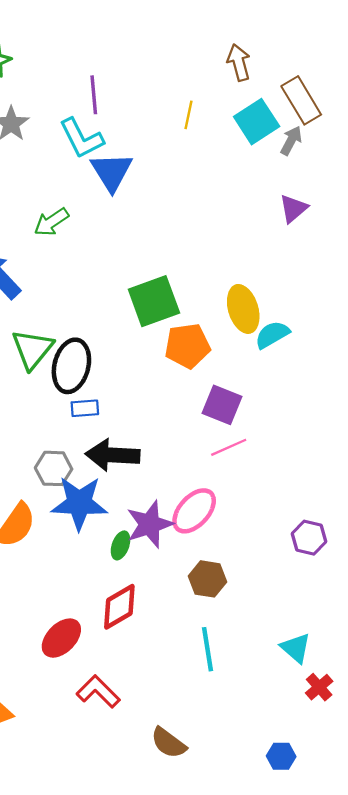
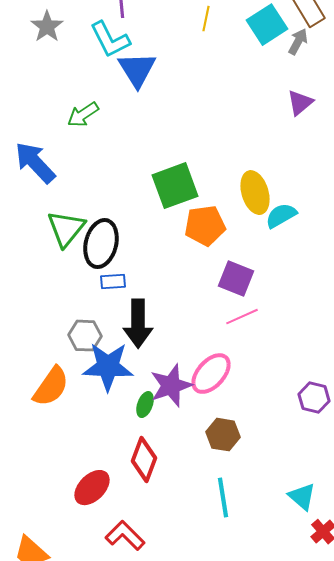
black arrow: (113, 455) -> (138, 324), turned -93
red diamond: (119, 607) -> (144, 460), turned -39

